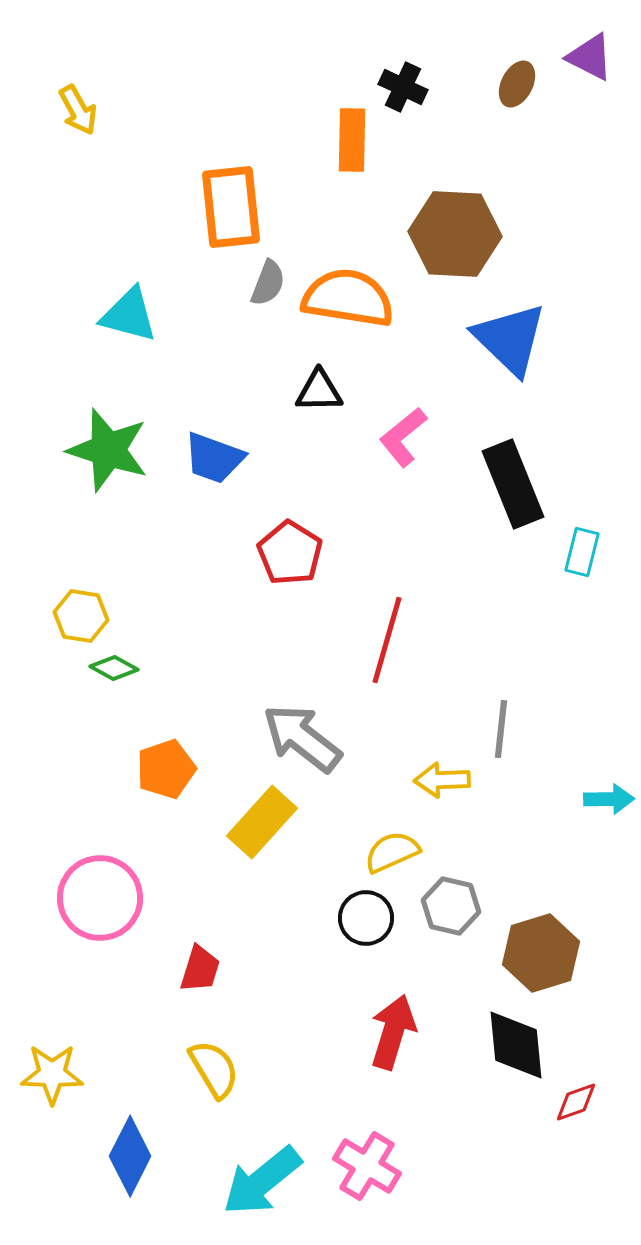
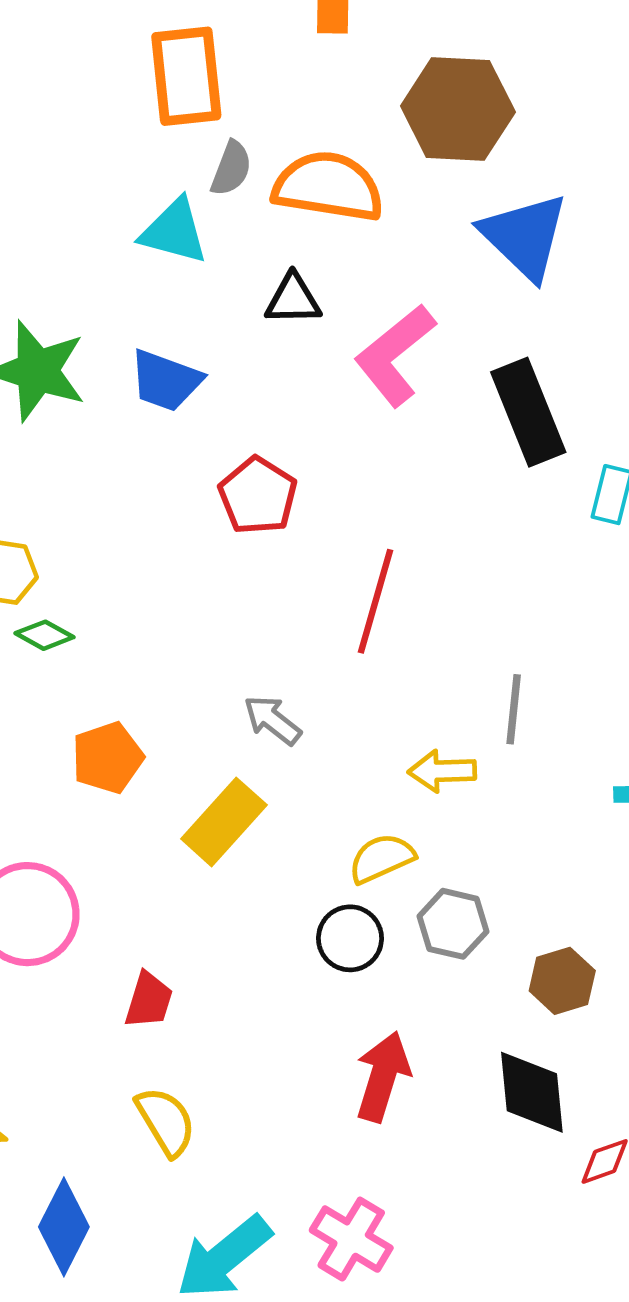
cyan triangle: (129, 315) -> (174, 231), moved
pink L-shape: (403, 437) -> (395, 355), size x1.4
gray arrow: (302, 738) -> (272, 720), size x0.6
brown hexagon: (541, 953) -> (562, 981), size x0.7

